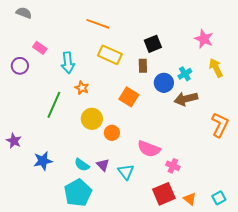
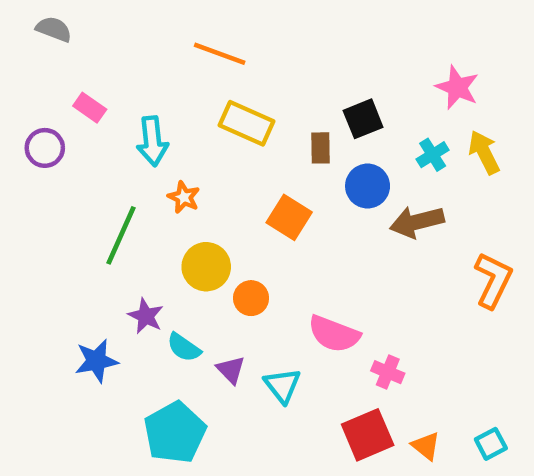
black square: (153, 44) -> (363, 119), moved
cyan cross: (185, 74) -> (433, 155), moved
purple star: (14, 141) -> (146, 316), moved
cyan semicircle: (82, 165) -> (184, 347), moved

